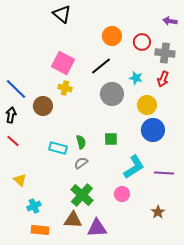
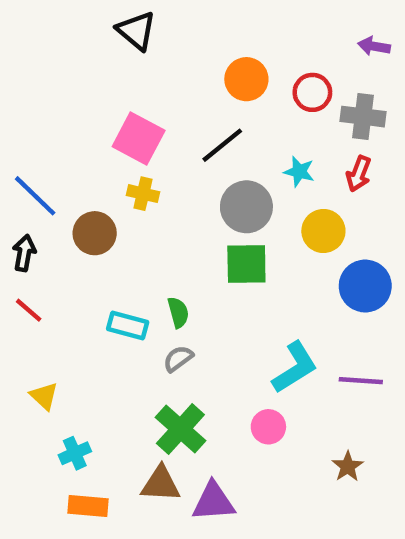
blue circle: (153, 130) -> (365, 286), moved
green square: (111, 139) -> (246, 264), moved, size x1.5

